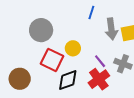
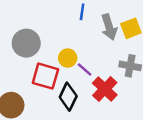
purple line: (100, 61) -> (85, 69), moved
black diamond: (68, 80) -> (68, 97), turned -35

